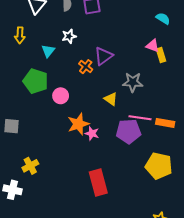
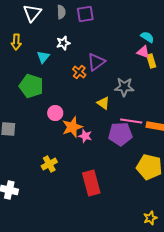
cyan semicircle: (163, 18) -> (147, 37), moved
pink circle: (61, 96) -> (55, 113), moved
yellow cross: (30, 166) -> (49, 164), moved

